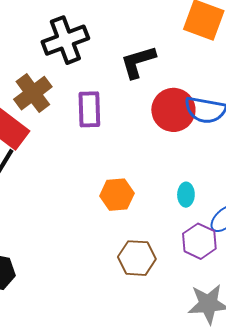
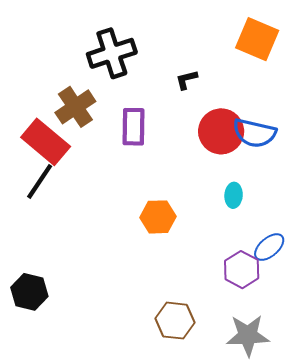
black L-shape: (138, 62) -> (187, 80), size x0.6
cyan ellipse: (186, 195) -> (234, 195), moved
brown hexagon: (137, 258) -> (175, 321), moved

